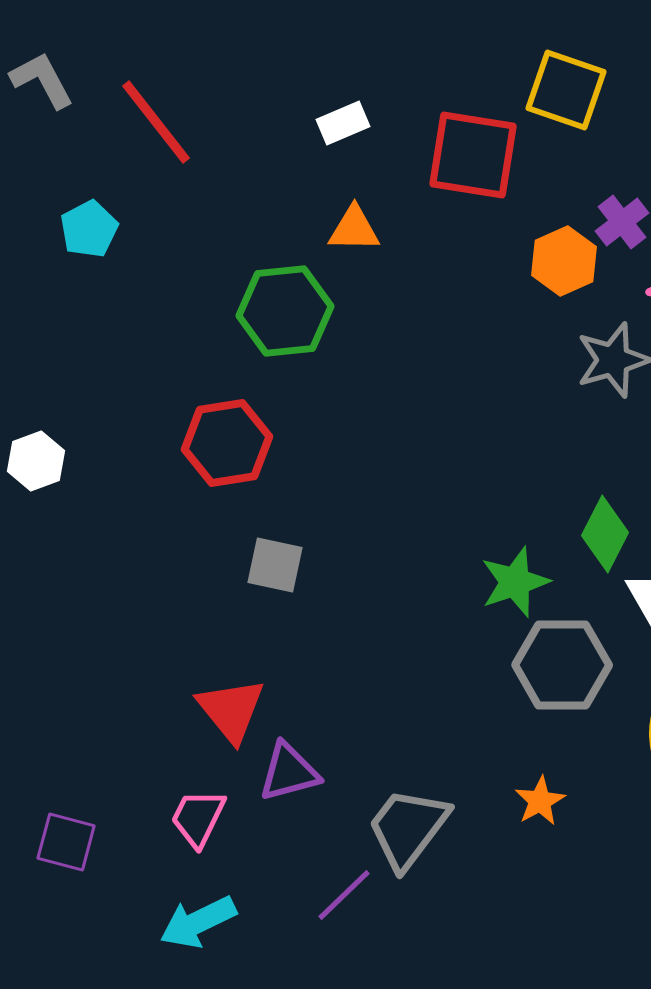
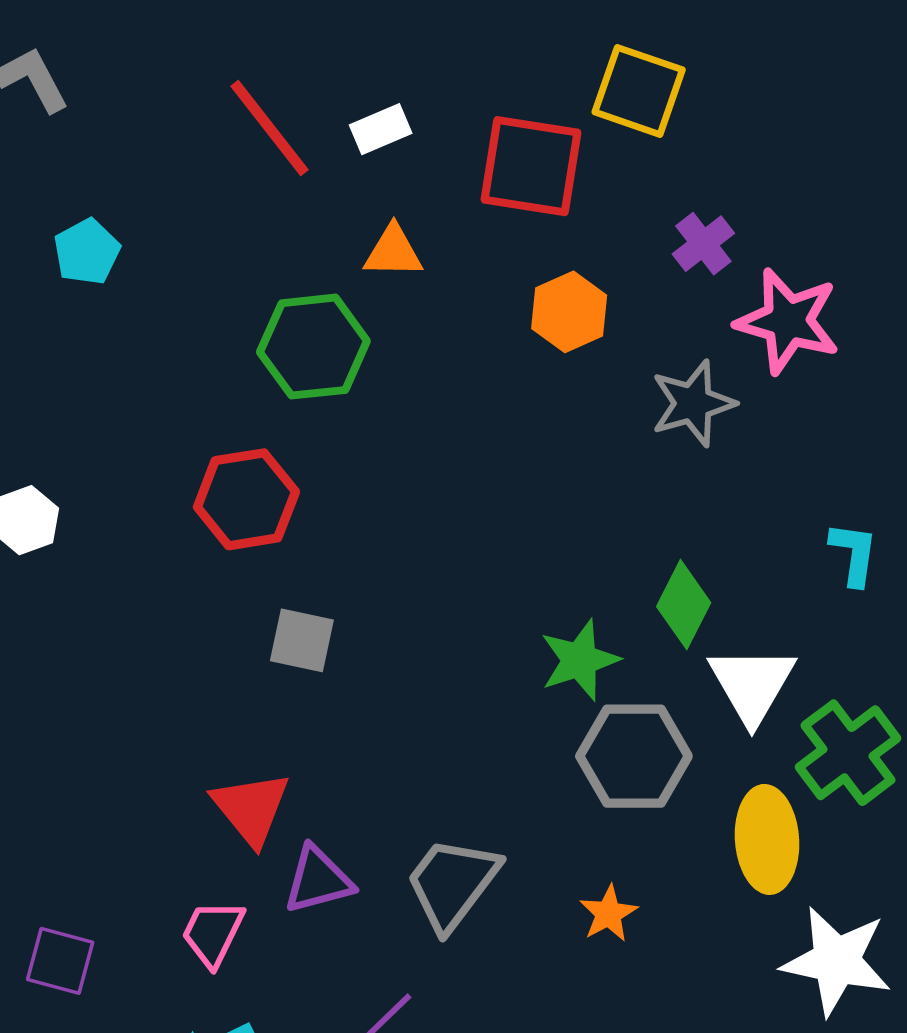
red line: (156, 122) -> (270, 128), moved
orange hexagon: (564, 261) -> (569, 312), moved
gray trapezoid: (408, 828) -> (452, 883), moved

